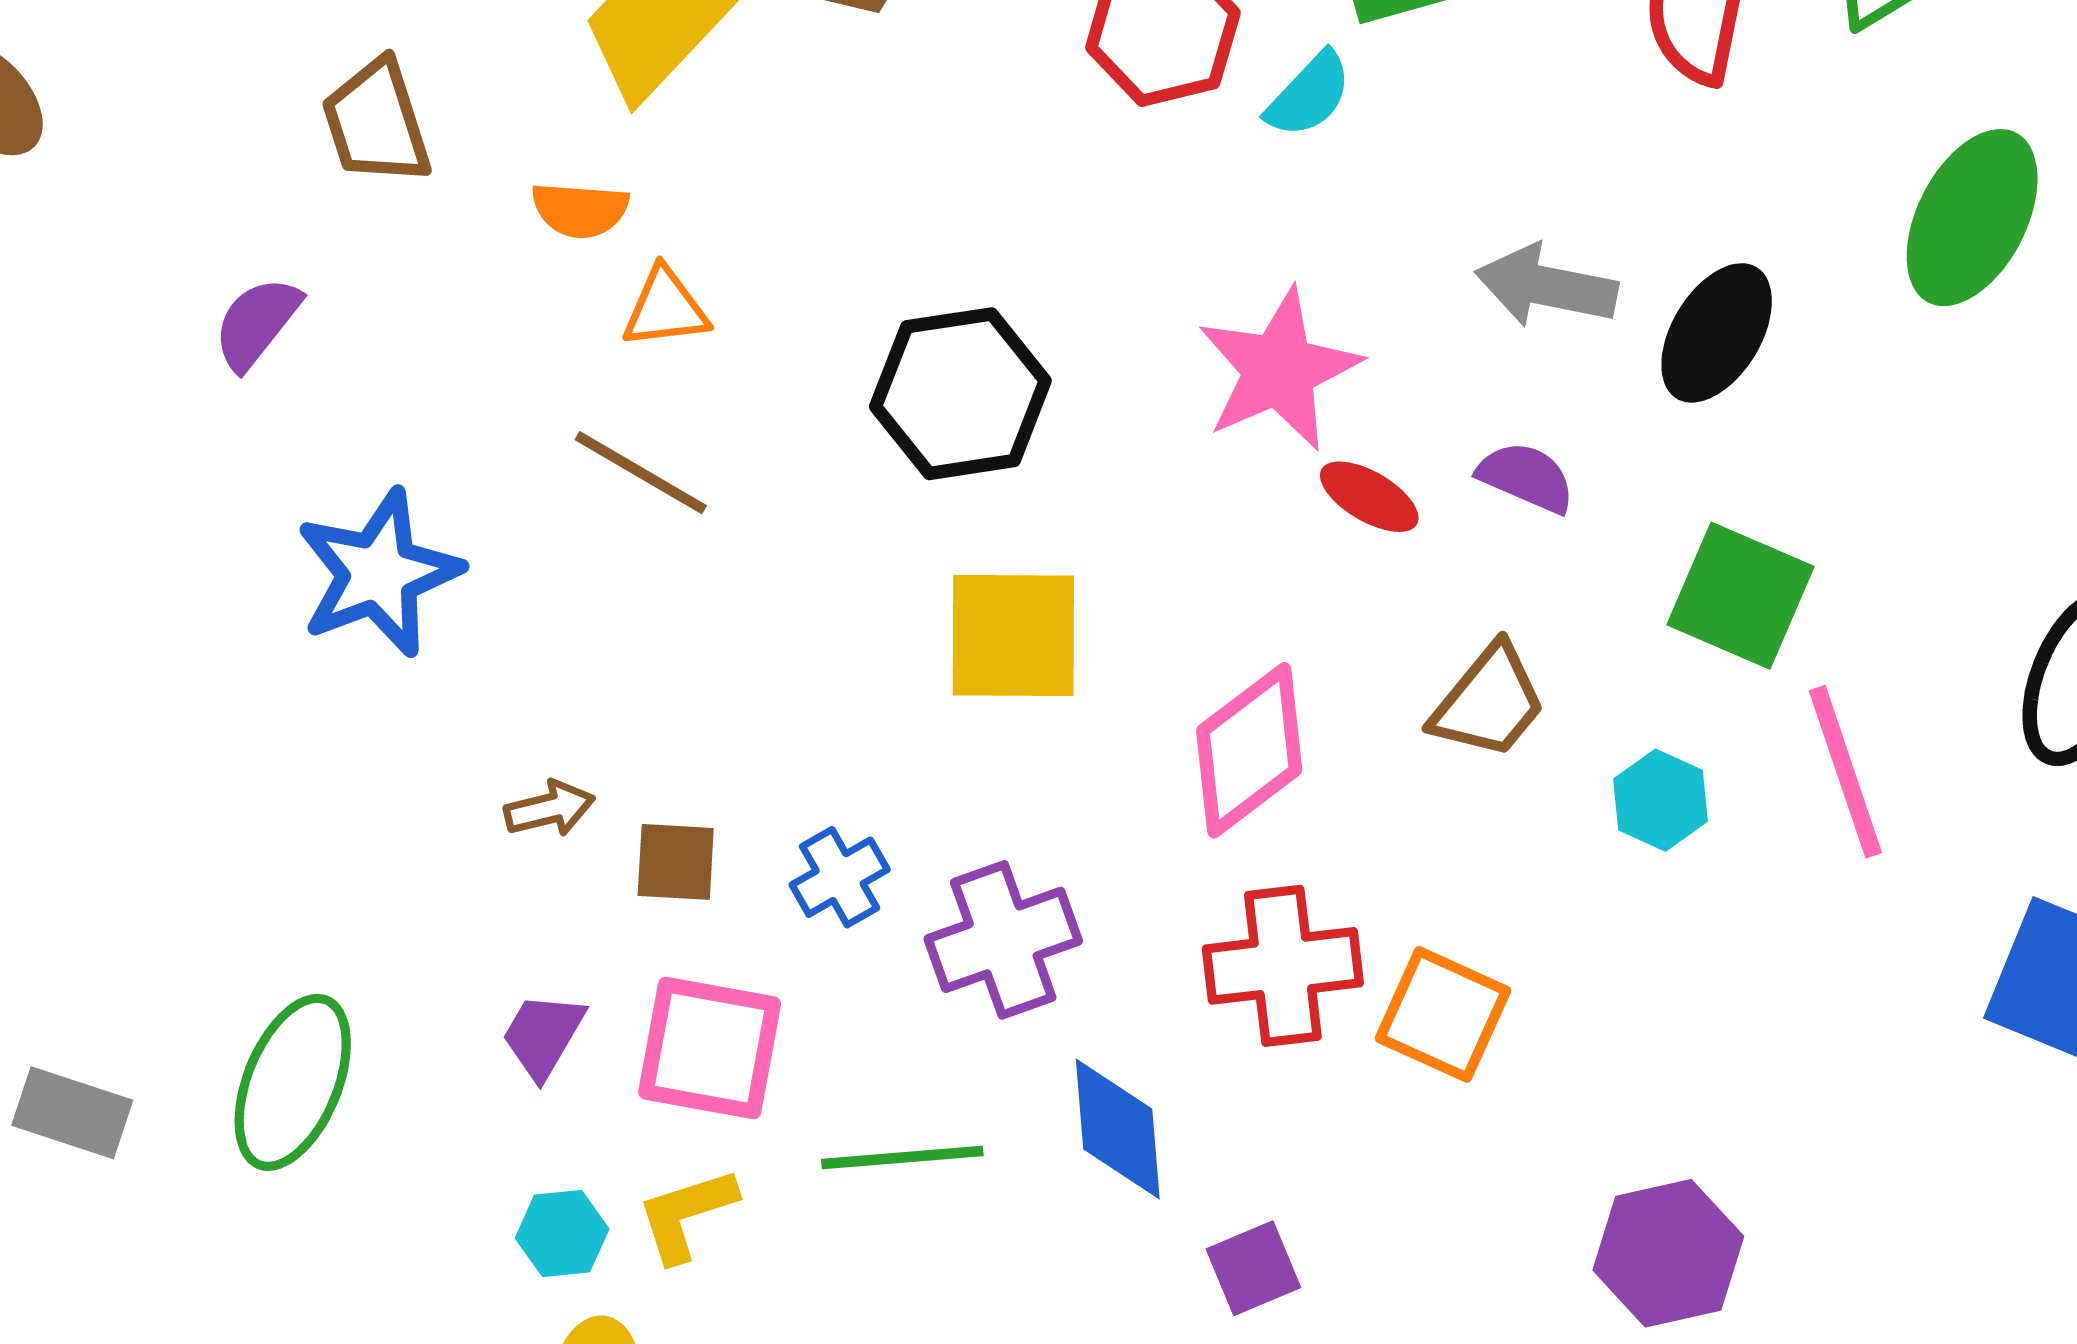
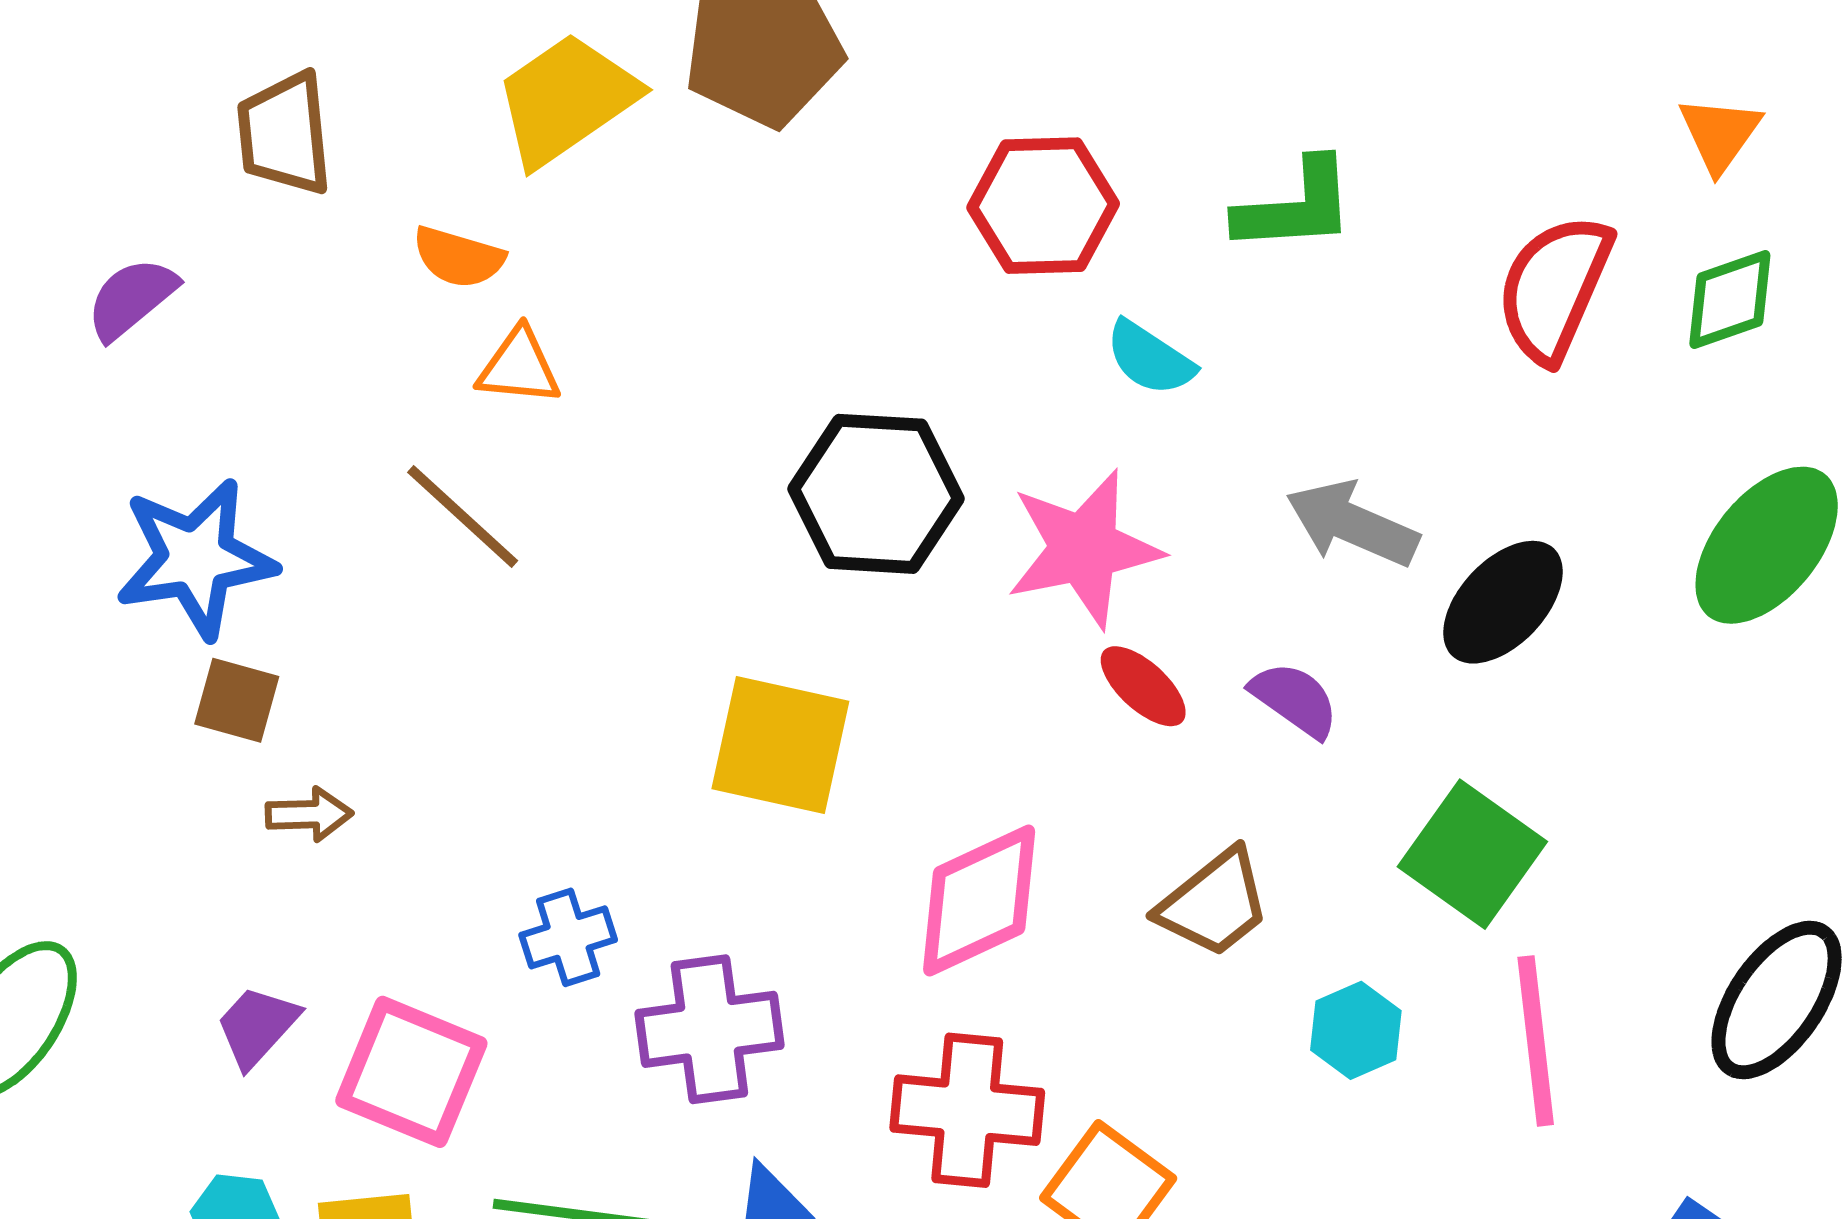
cyan semicircle: (1309, 95) -> (1150, 358), moved, turned 68
black hexagon: (960, 394) -> (876, 494), moved
brown square: (676, 862) -> (237, 700), moved

